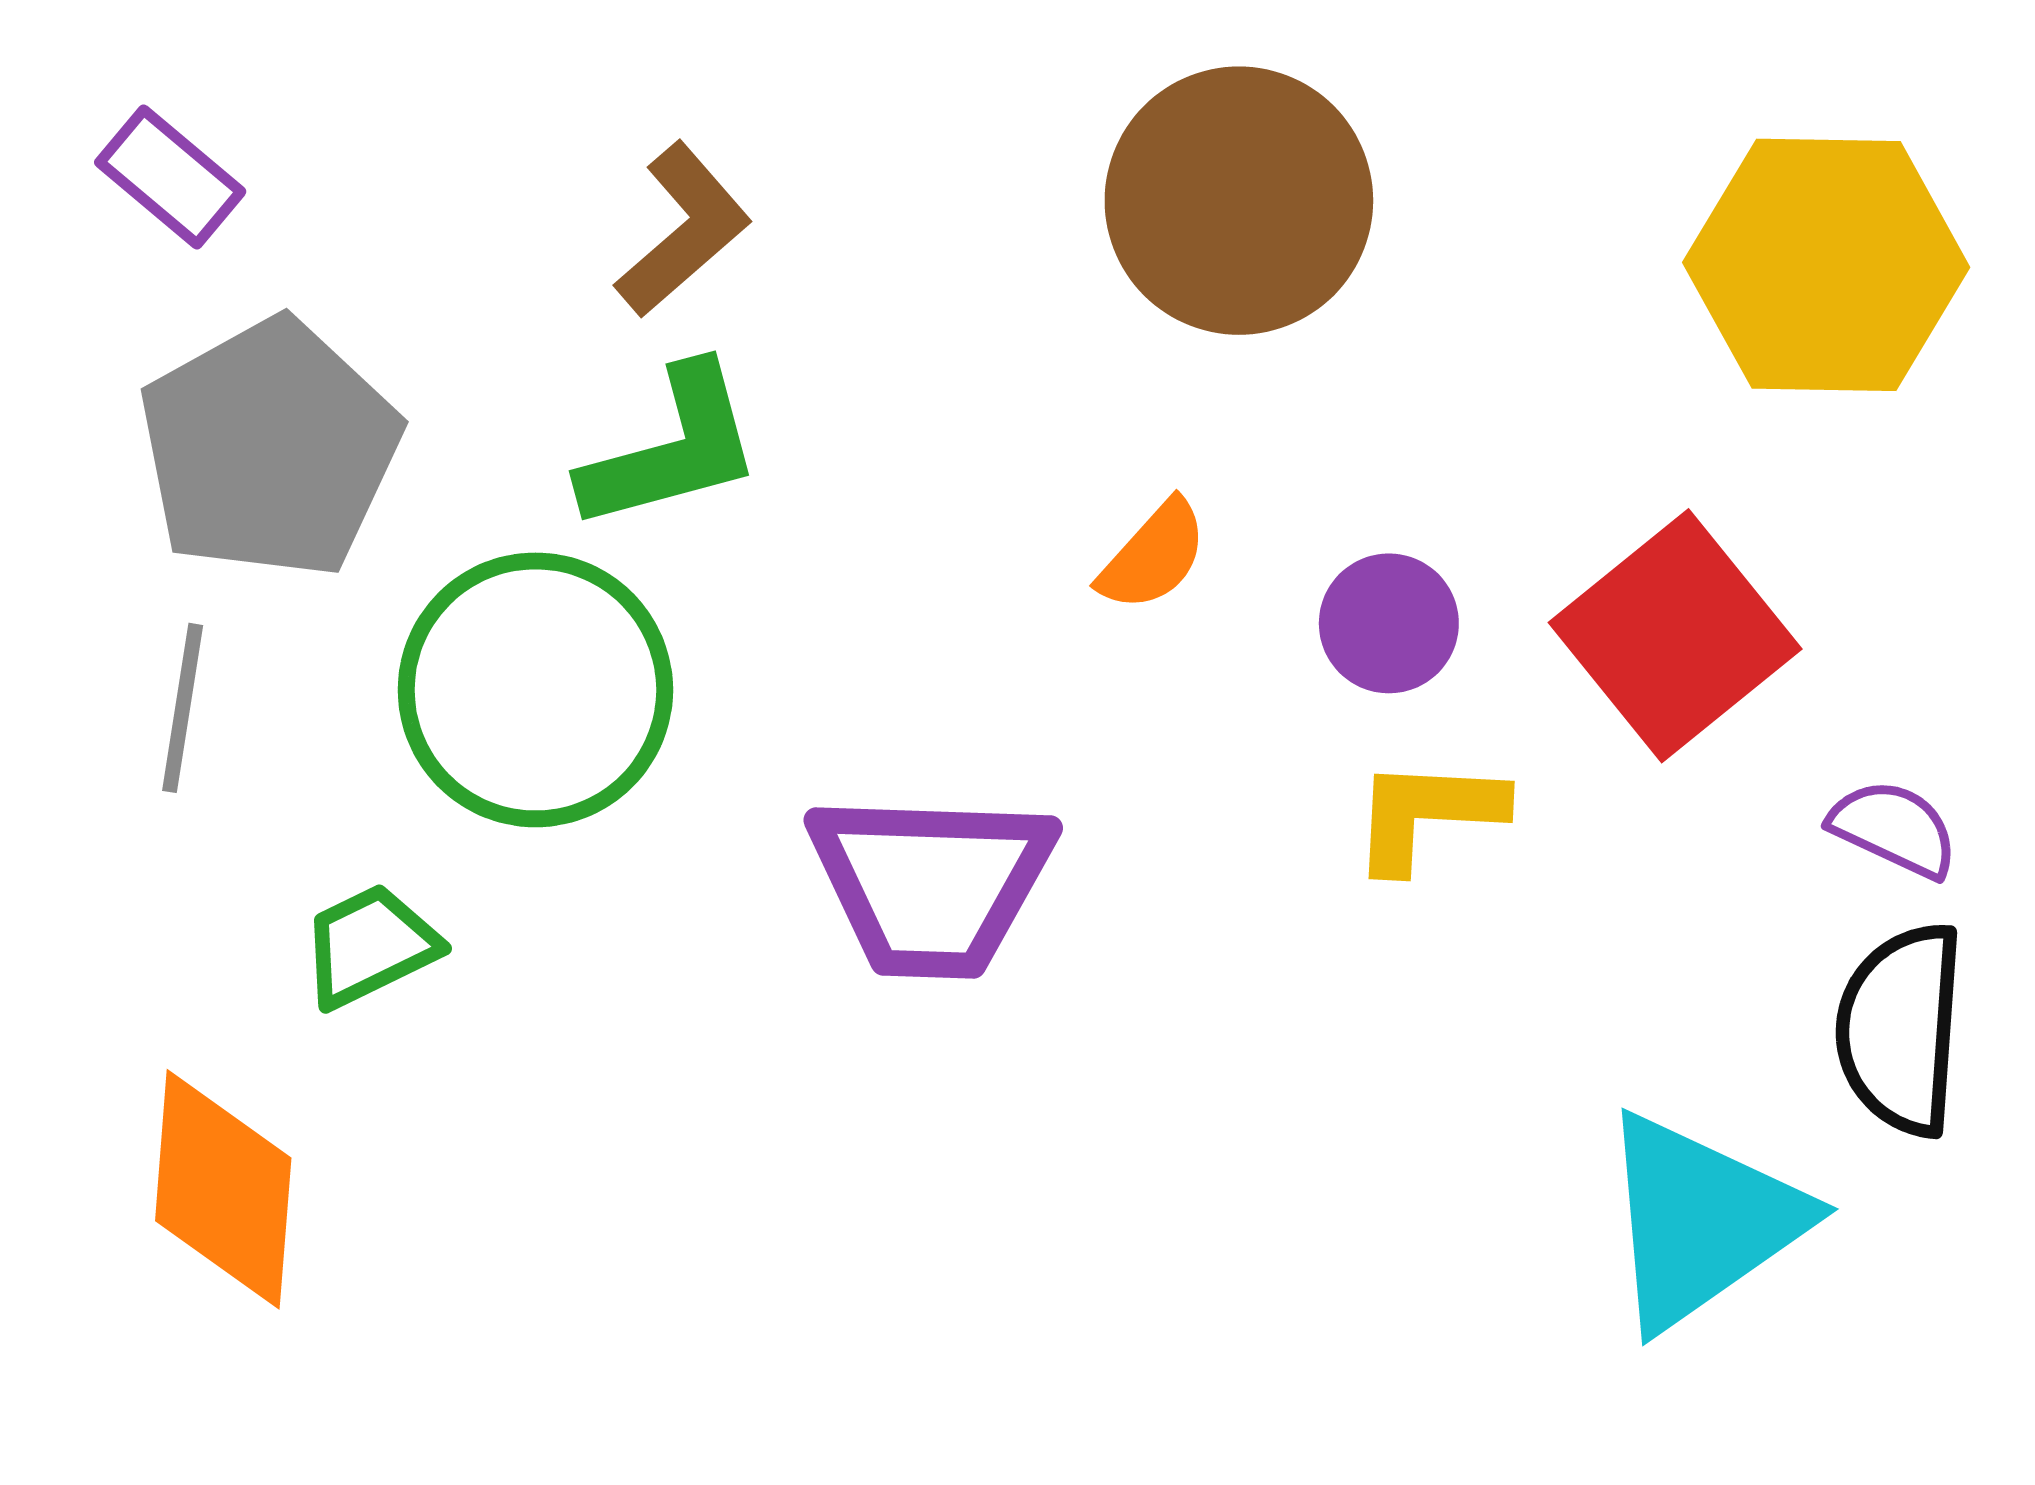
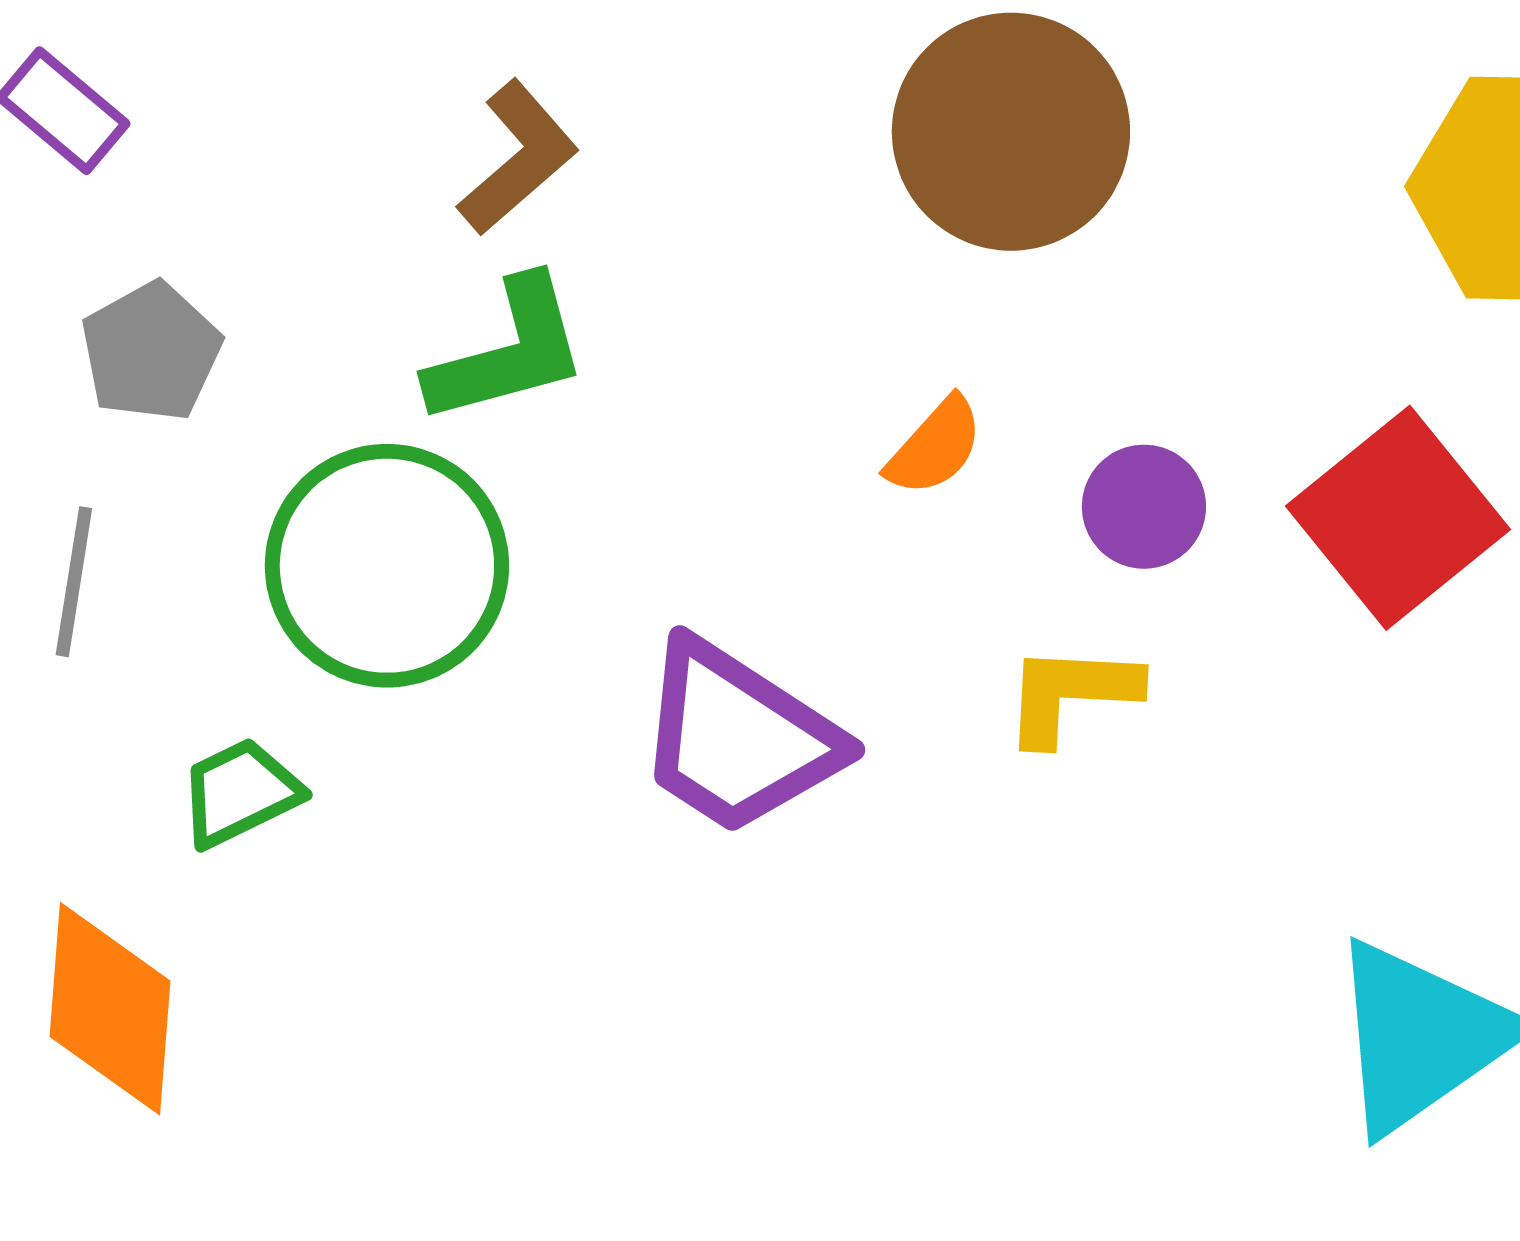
gray pentagon: (269, 449) -> (151, 352), size x0.6
yellow L-shape: (1427, 814) -> (1071, 694), moved
purple trapezoid: (931, 884) -> (738, 738), turned 31

